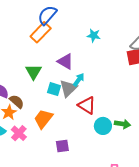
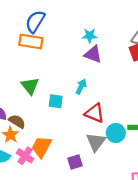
orange rectangle: (41, 32) -> (31, 42), turned 65
purple triangle: (65, 61) -> (93, 54), moved
gray triangle: (68, 88) -> (96, 142), moved
orange trapezoid: (43, 119) -> (42, 147), moved

